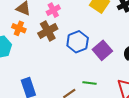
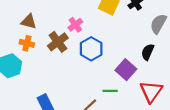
pink cross: (53, 10) -> (75, 25), moved
purple square: (102, 50) -> (126, 70), moved

